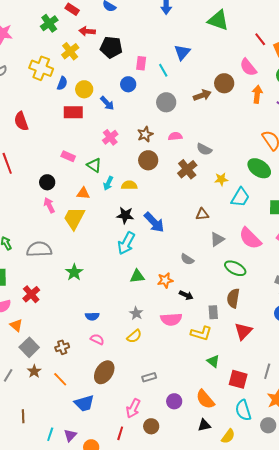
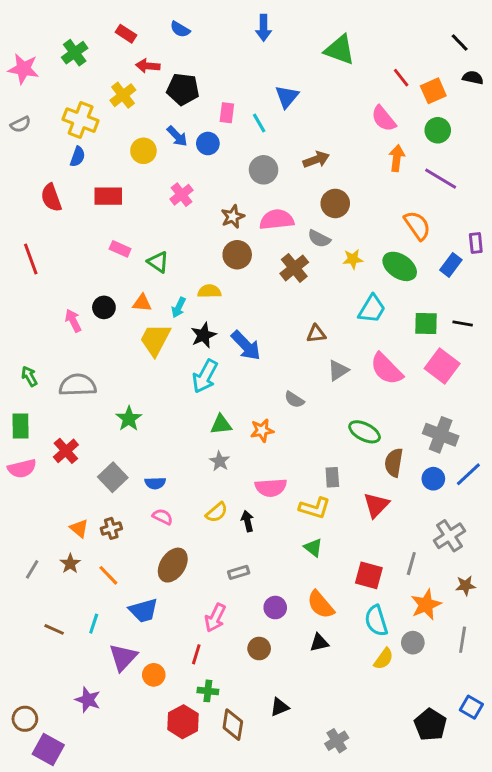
green cross: (49, 23) -> (75, 53), moved
blue semicircle: (62, 83) -> (78, 157), moved
brown circle: (224, 83) -> (335, 203), moved
blue arrow: (107, 103) -> (177, 136), moved
red rectangle: (73, 112) -> (108, 196), moved
pink semicircle: (175, 136) -> (277, 220), size x1.6
pink cross: (110, 137) -> (182, 195), moved
yellow star: (221, 179) -> (353, 259), moved
black circle: (47, 182) -> (104, 307), moved
cyan arrow: (108, 183) -> (179, 307), moved
pink arrow: (49, 205) -> (73, 321), moved
black star: (125, 215) -> (203, 335), turned -30
yellow trapezoid: (74, 218) -> (155, 340), moved
green ellipse: (235, 268) -> (365, 432), moved
black arrow: (186, 295) -> (247, 521), moved, turned -128
brown semicircle: (233, 298) -> (394, 463), moved
gray star: (136, 313) -> (220, 461), moved
orange triangle: (16, 325) -> (79, 528), moved
gray square: (29, 347) -> (113, 477), moved
green triangle: (213, 361) -> (313, 547), moved
brown line: (23, 416) -> (54, 629), turned -64
brown circle: (151, 426) -> (259, 649), moved
cyan line: (50, 434) -> (94, 624), moved
purple triangle: (70, 435) -> (123, 657), size x1.5
yellow semicircle: (228, 436) -> (384, 659), moved

